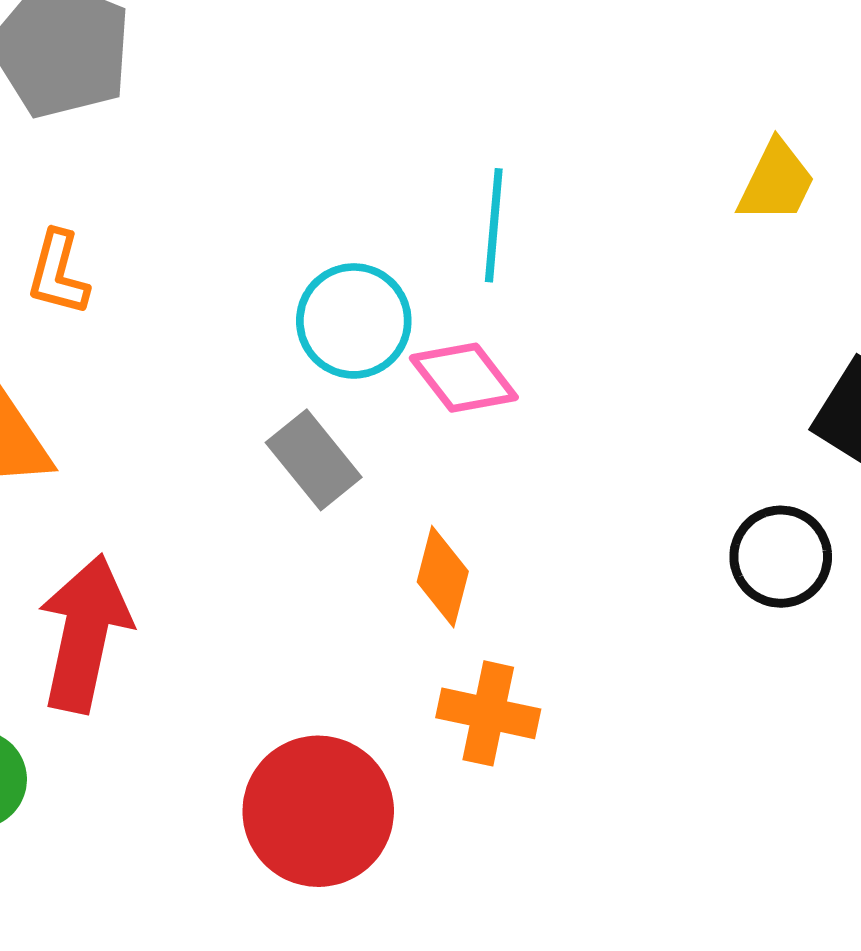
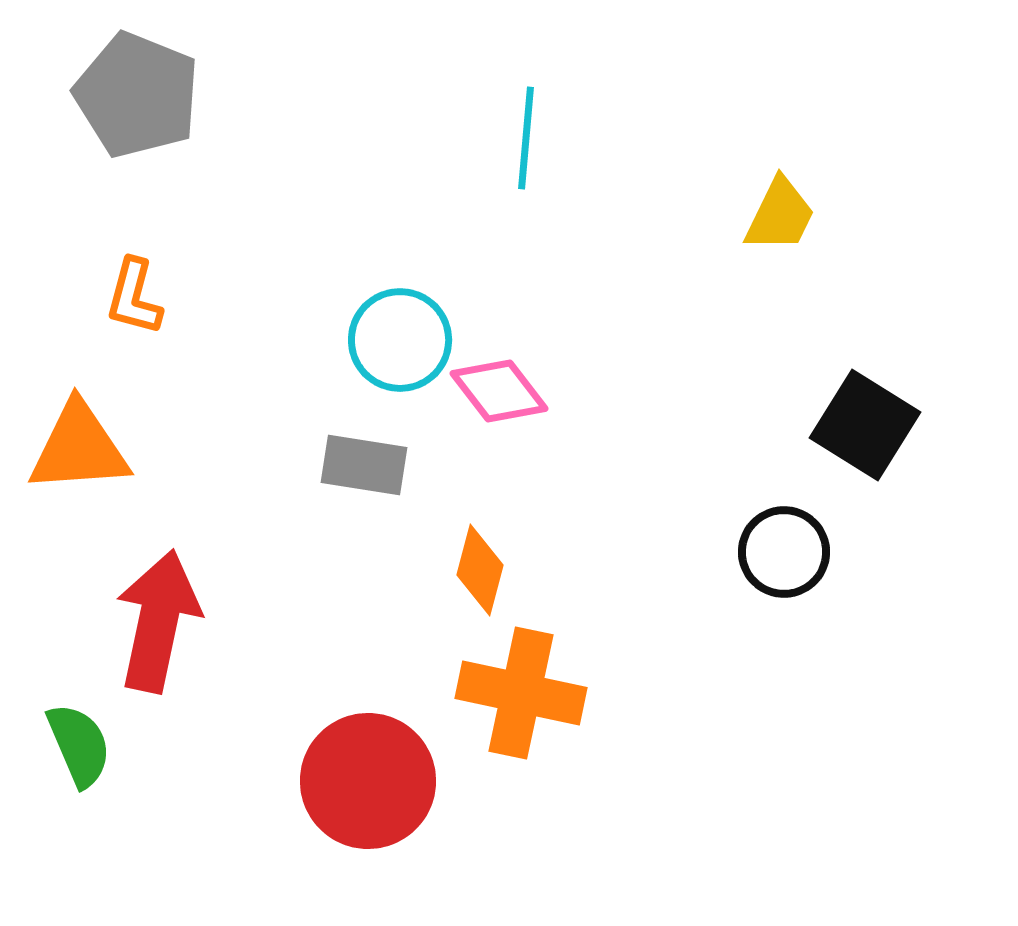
cyan line: (494, 225) -> (526, 138), moved
gray rectangle: (314, 460) -> (364, 465), turned -42
orange cross: (488, 713) -> (521, 693), size x1.4

